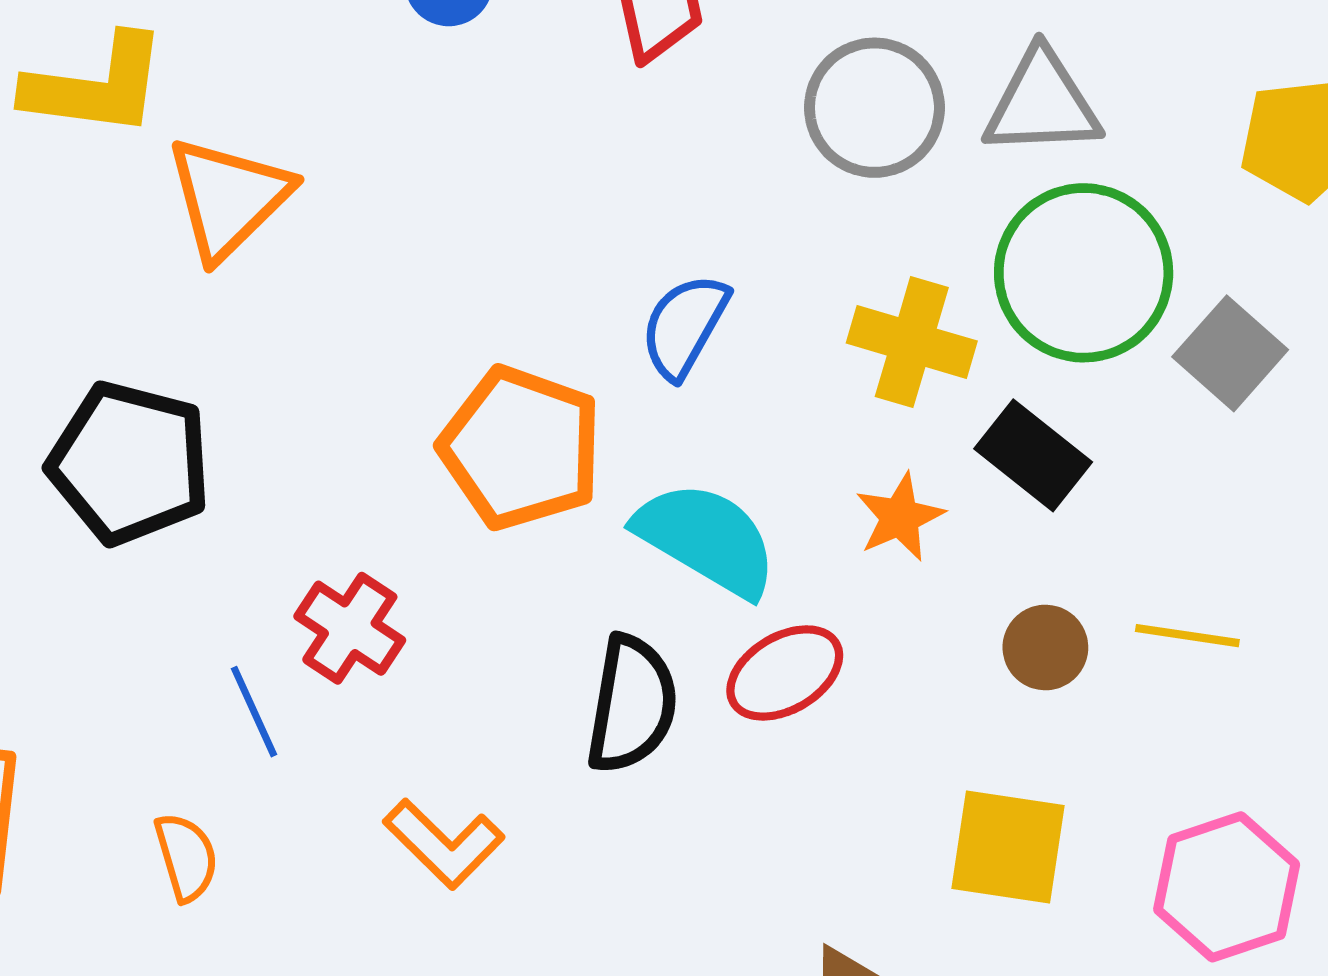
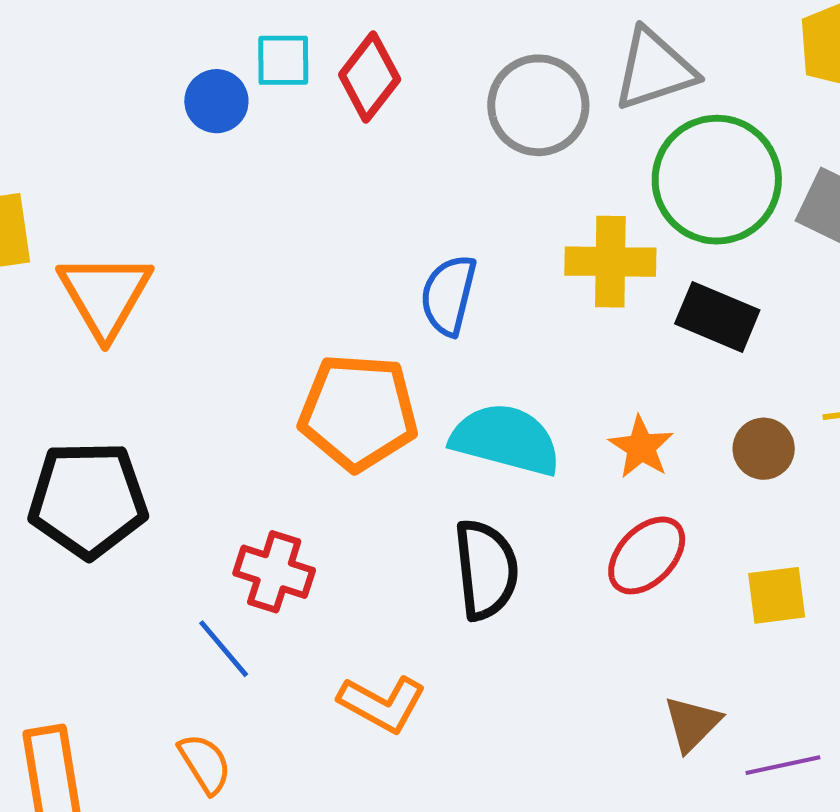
orange star: (900, 517) -> (641, 447), moved
red ellipse: (785, 673) -> (647, 555), moved
yellow square: (1008, 847) -> (777, 595), size x0.7

